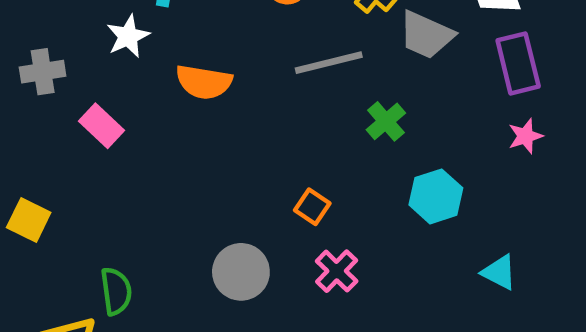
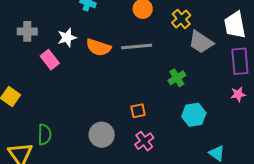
white star: (128, 36) -> (67, 38), moved
gray line: (329, 63) -> (137, 47), moved
orange square: (312, 207) -> (138, 111), turned 35

